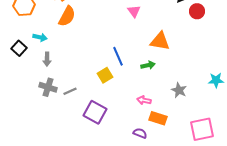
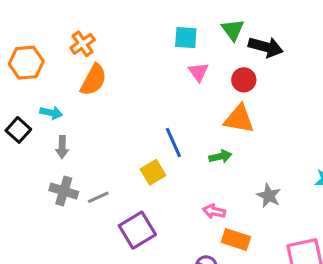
red circle: (197, 11) -> (244, 80), moved
purple square: (95, 112) -> (137, 230), turned 30

